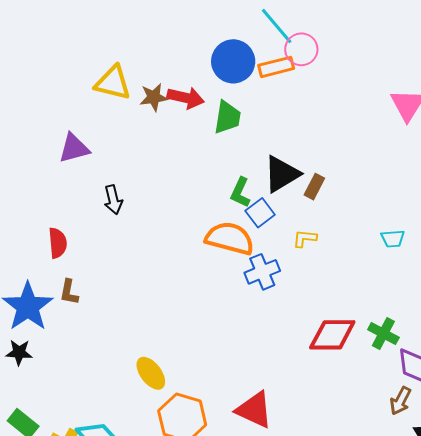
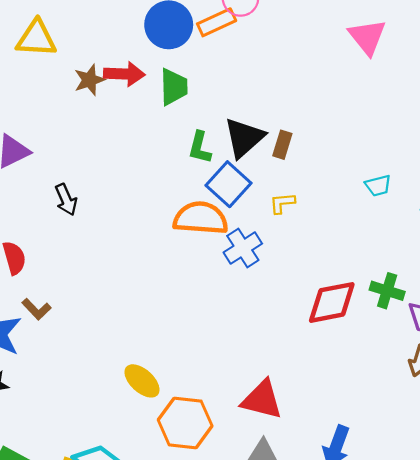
yellow triangle: (113, 83) -> (36, 38), moved
green L-shape: (240, 192) -> (200, 148), moved
blue square: (260, 213) -> (229, 184), size x1.4
brown L-shape: (69, 292) -> (36, 309), turned -44

